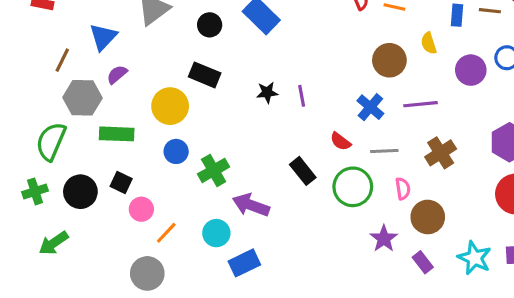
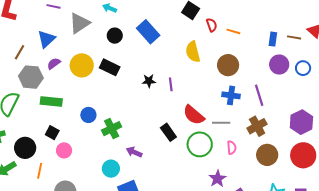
yellow semicircle: (429, 43) -> (193, 52), moved, size x1.5
purple circle: (471, 70) -> (279, 65), moved
purple line: (421, 104) -> (259, 95), moved, turned 75
yellow circle: (170, 106) -> (82, 65), moved
blue cross: (370, 107) -> (231, 95), moved, turned -36
red semicircle: (340, 141) -> (194, 115), size x1.6
black circle: (80, 192) -> (25, 148), moved
purple arrow: (251, 205) -> (134, 152), size x0.7
brown circle: (428, 217) -> (267, 155), moved
orange line: (166, 233) -> (40, 171), moved, turned -35

